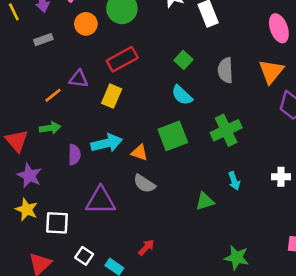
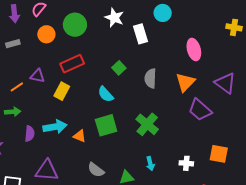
cyan semicircle: (182, 95) -> (106, 94), moved
green cross: (226, 130) -> (147, 124), turned -30
gray semicircle: (144, 184) -> (96, 170), moved

